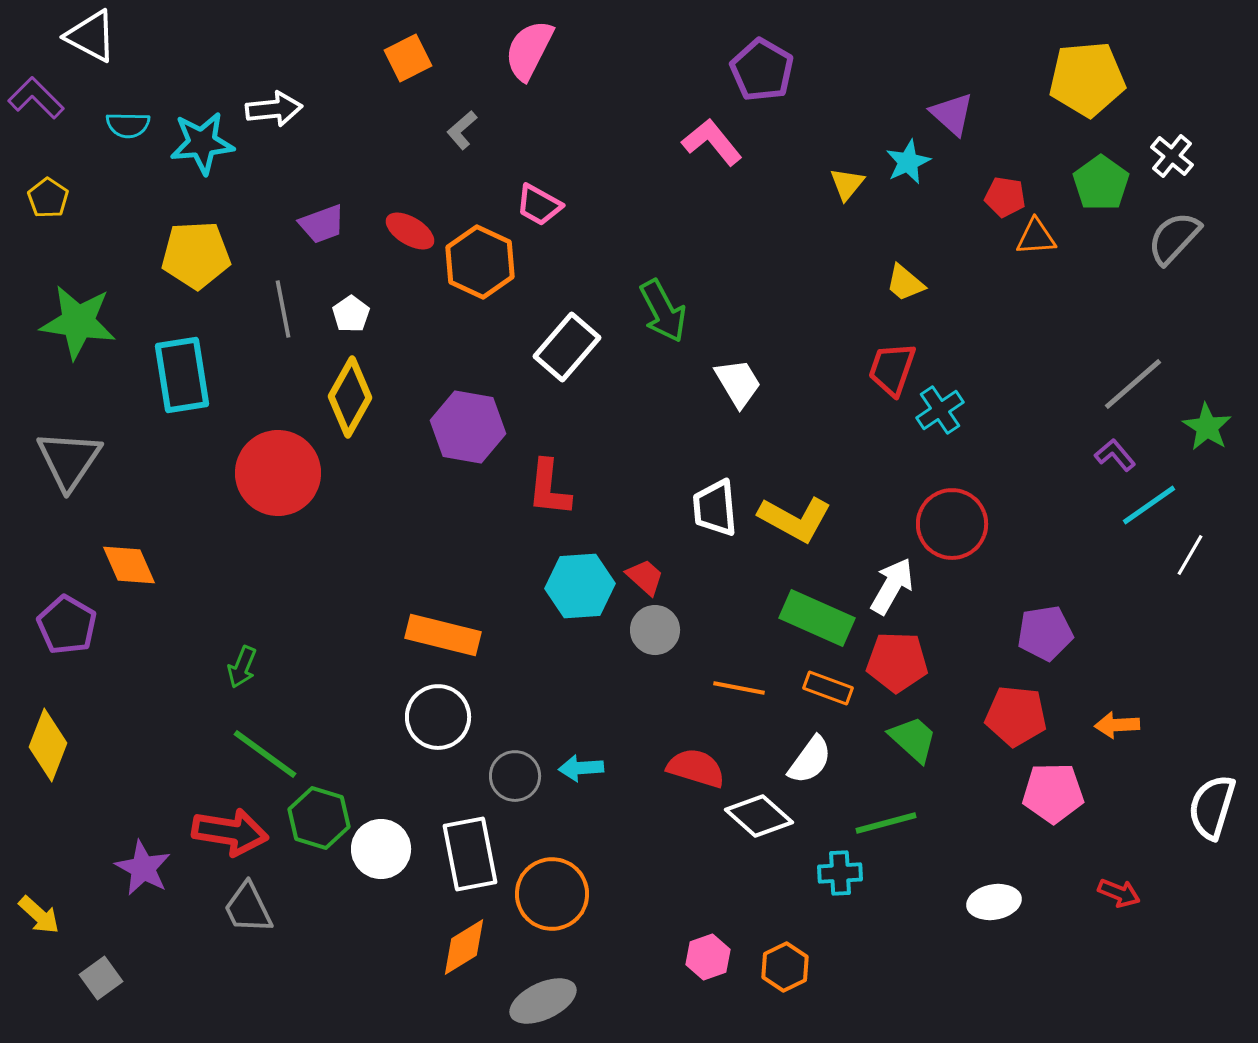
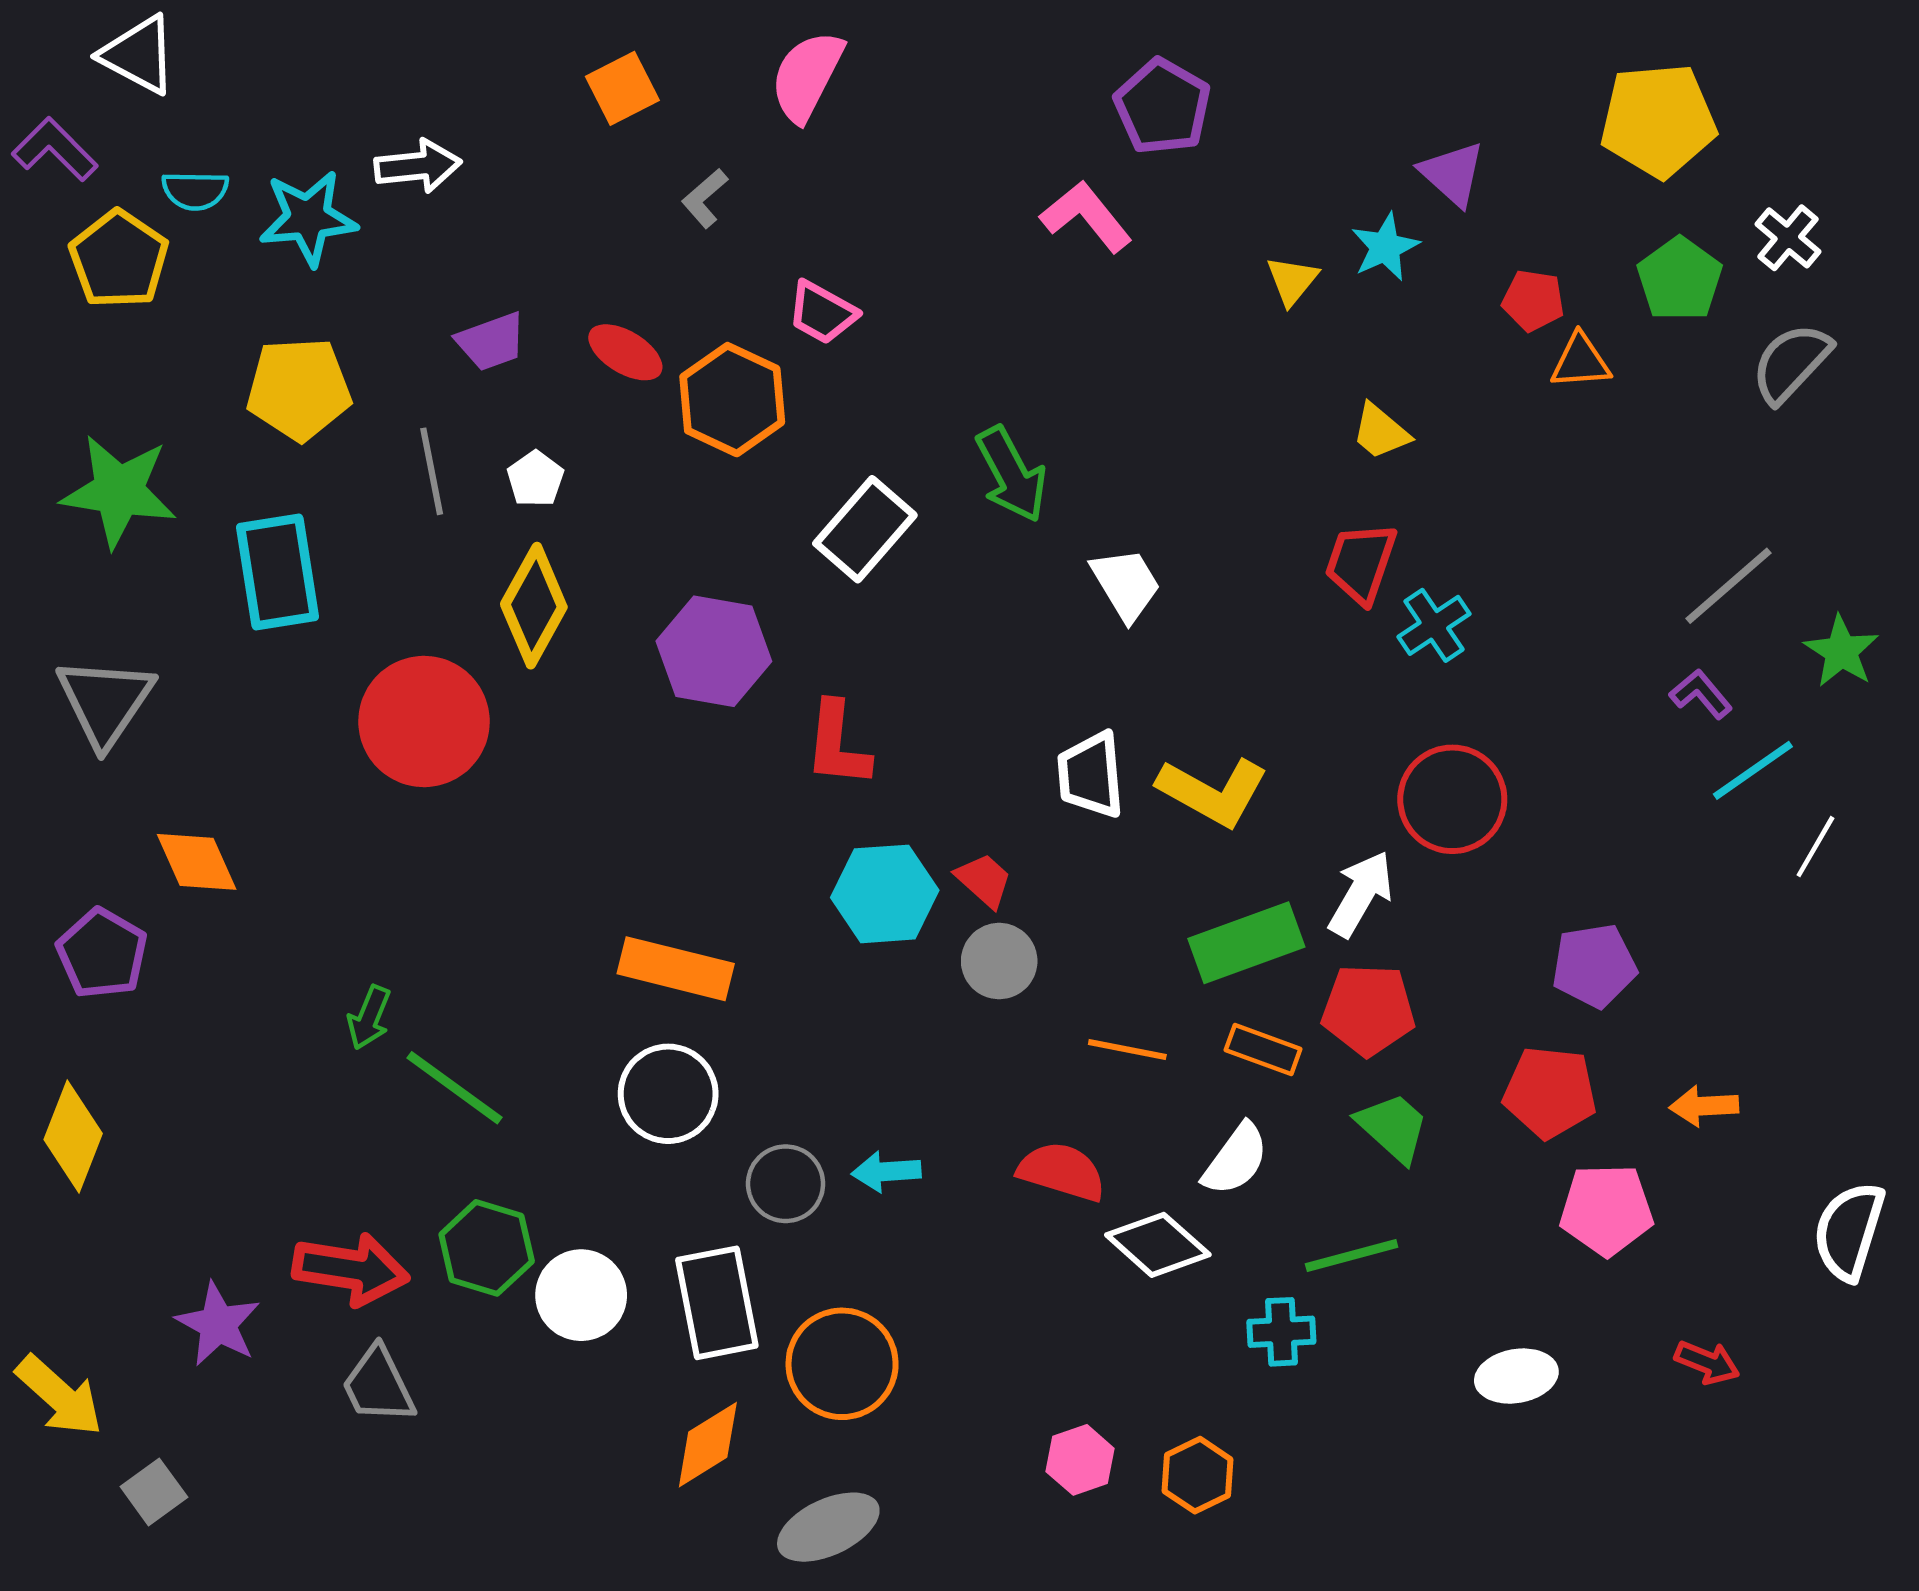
yellow pentagon: (48, 198) -> (119, 259), moved, size x1.6
green rectangle: (817, 618) -> (1246, 943), turned -44
green line: (265, 754) -> (454, 1088), moved
yellow arrow: (39, 915) -> (59, 1396), size x1.4

